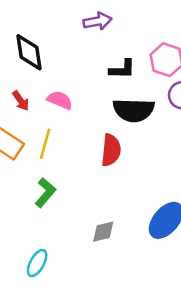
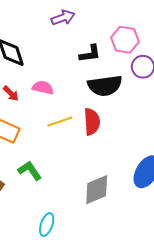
yellow line: (45, 144) -> (60, 122), moved, turned 65
green L-shape: (45, 193) -> (30, 171), moved, turned -65
gray diamond: (103, 232) -> (97, 190), size x1.5

